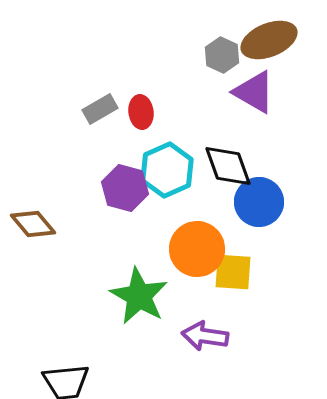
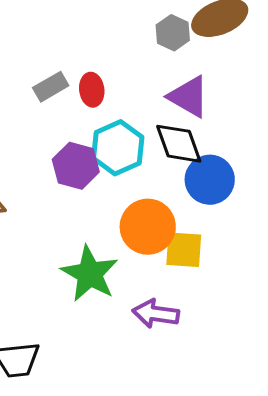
purple triangle: (254, 92) -> (189, 97), moved

